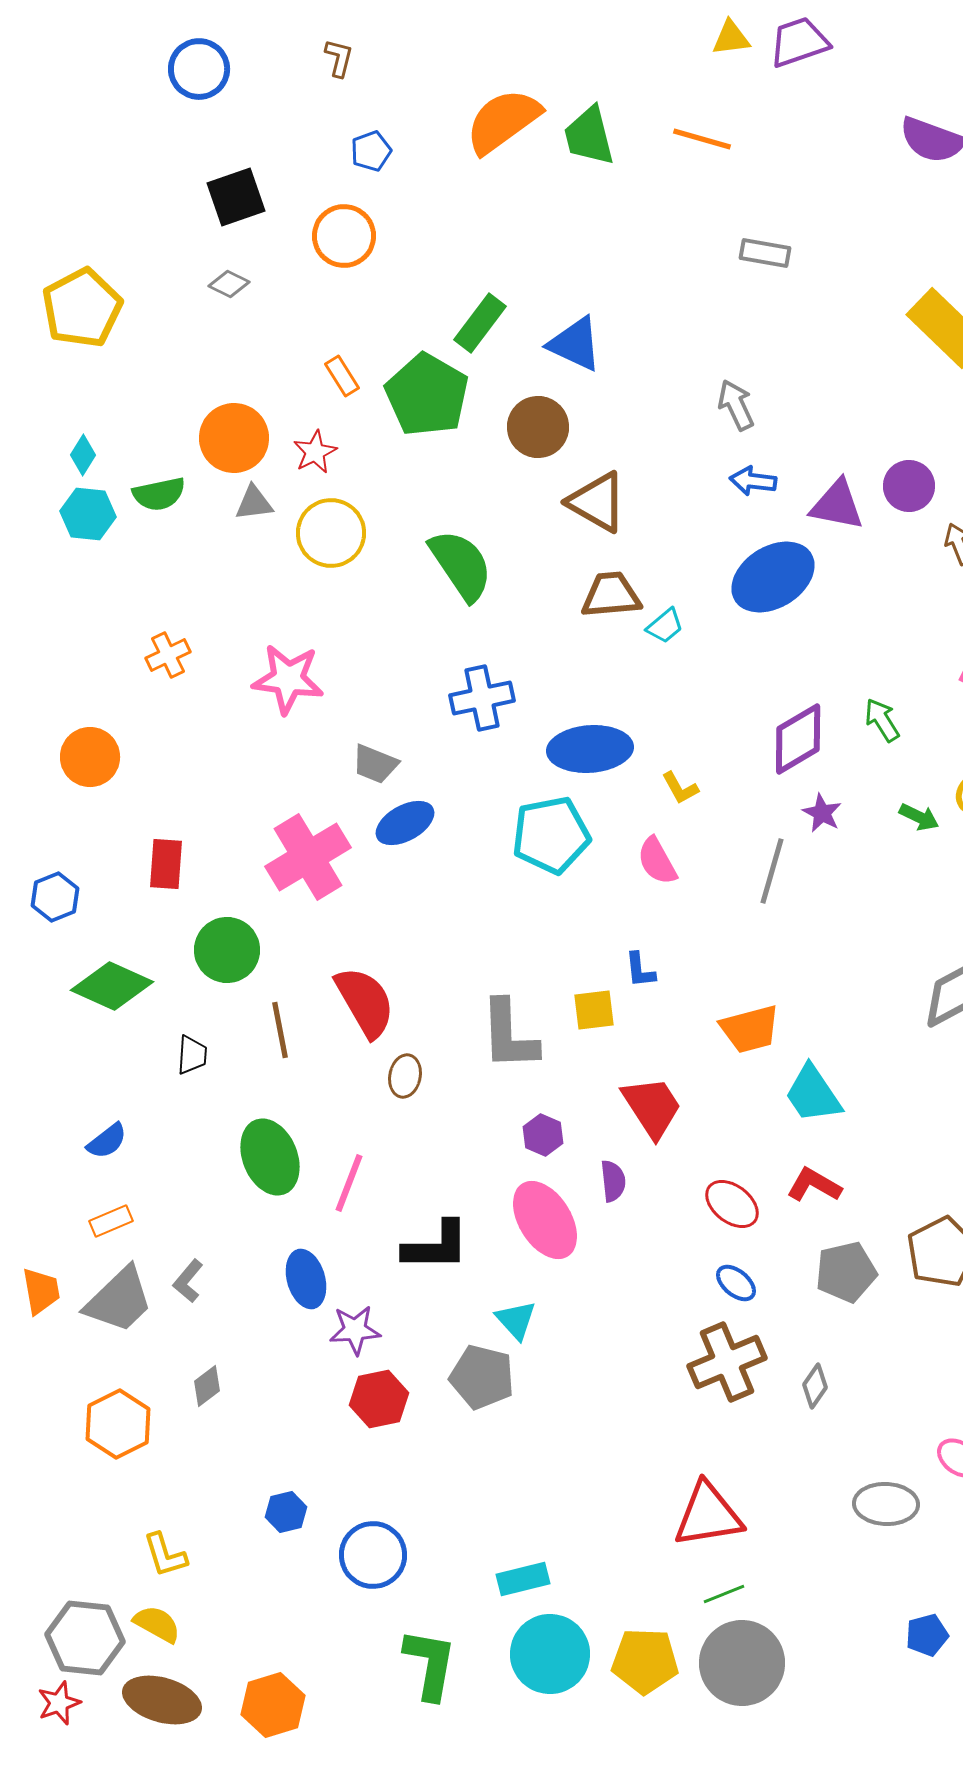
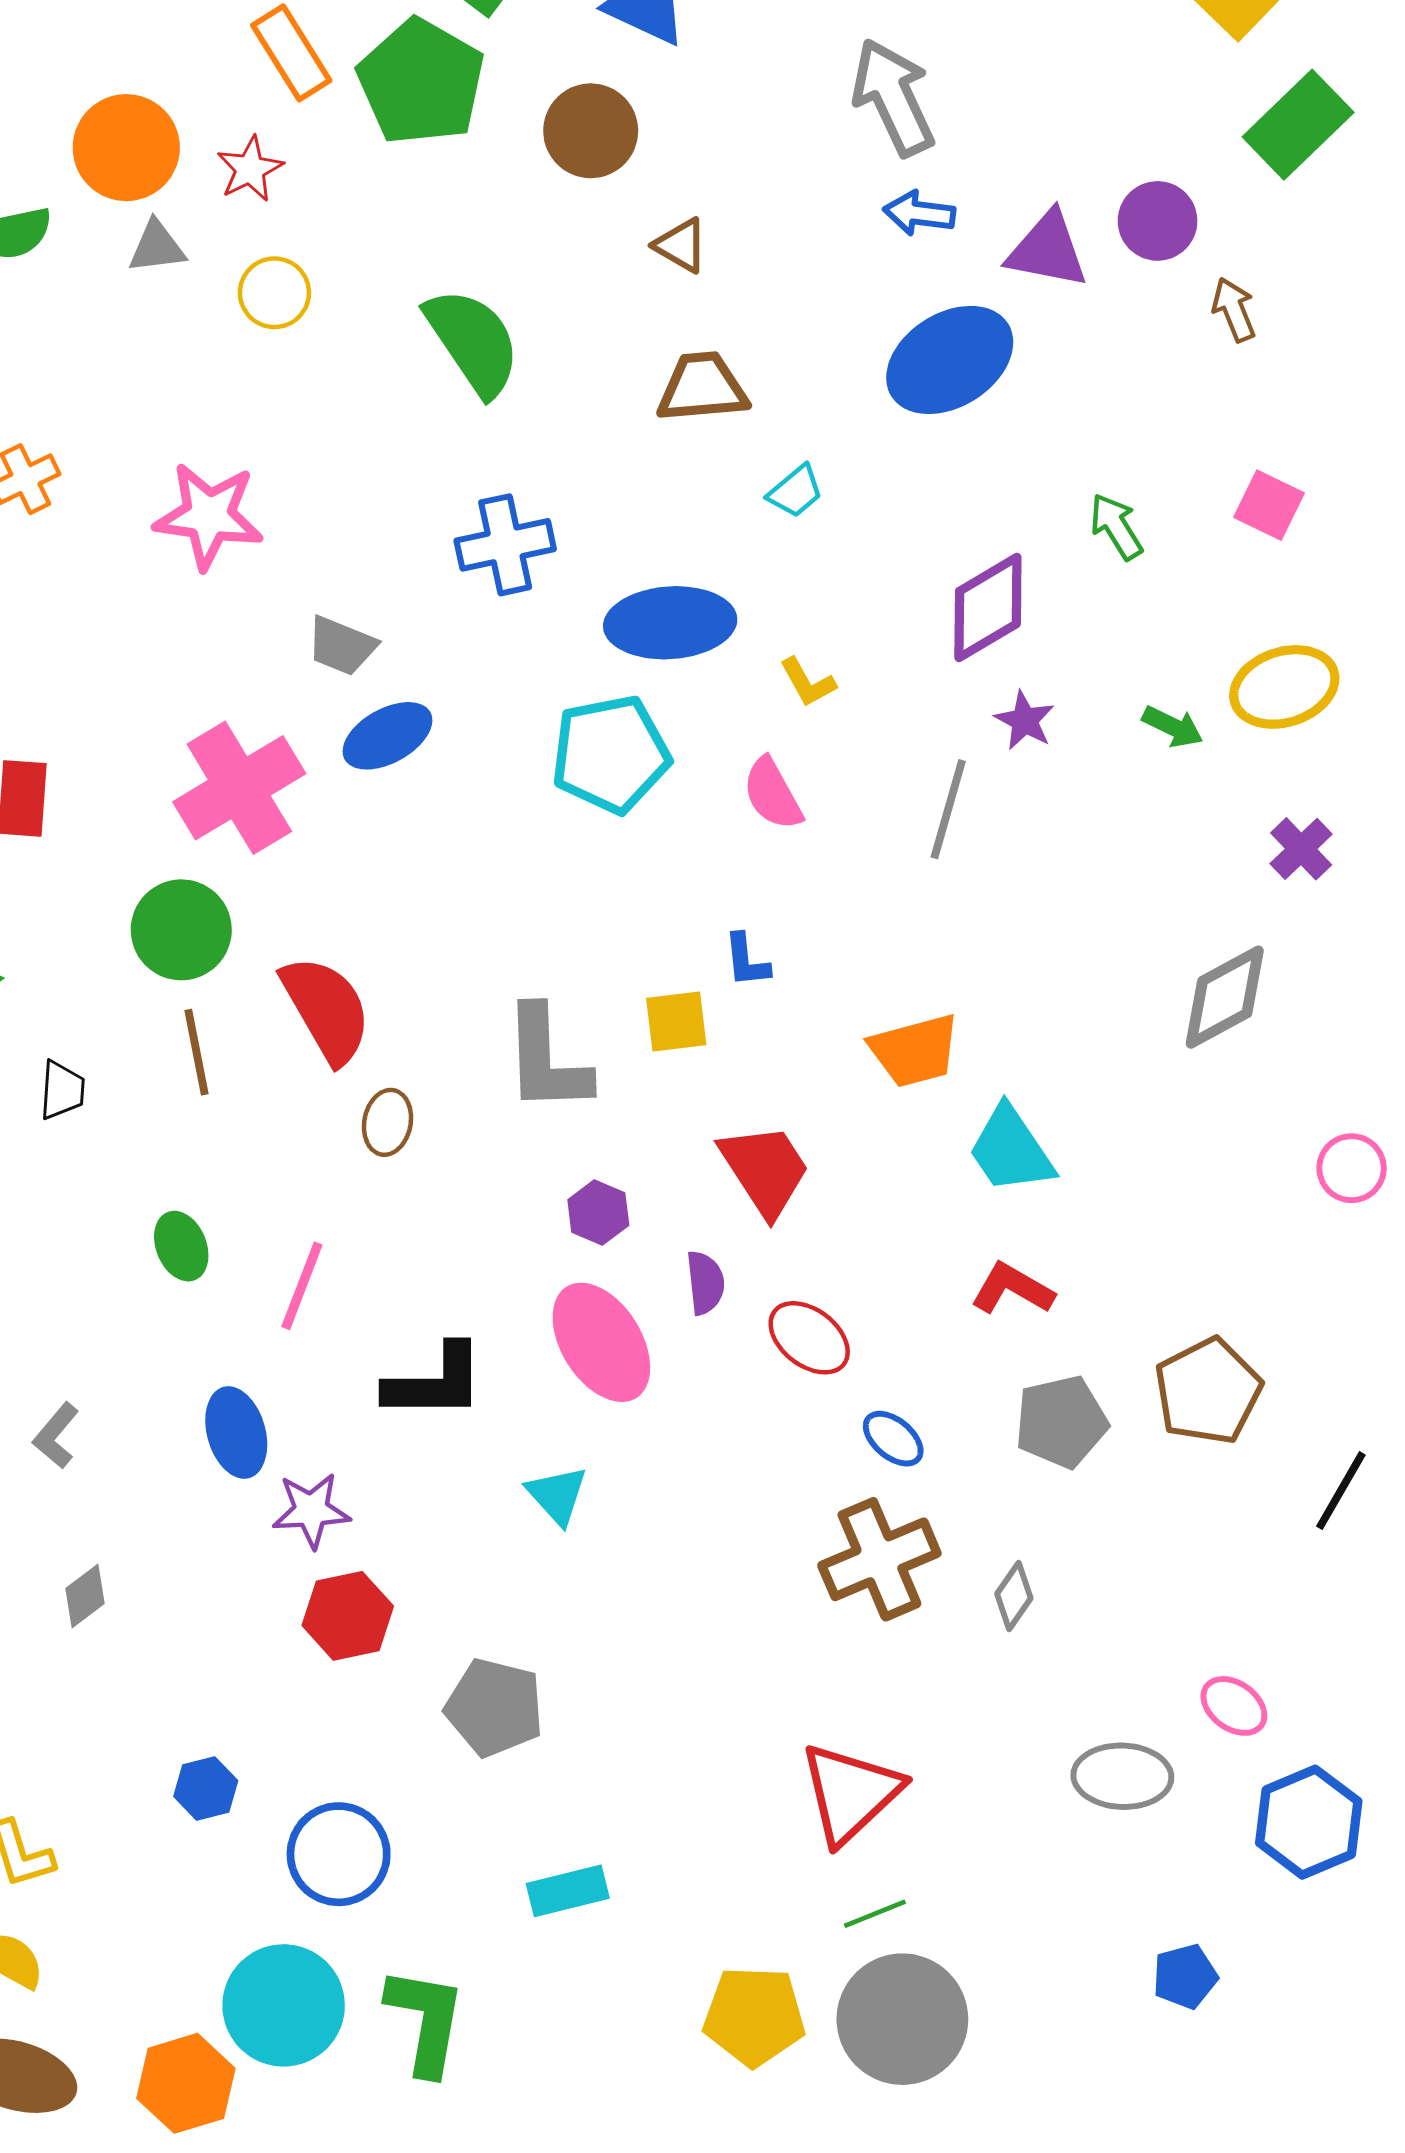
orange rectangle: (342, 376) -> (291, 53), size x1.5
gray arrow: (736, 405) -> (893, 97), size x1.5
brown triangle: (597, 502) -> (681, 245), size x0.6
yellow circle: (331, 533) -> (274, 293), size x0.7
cyan trapezoid: (665, 626) -> (795, 491), moved
green arrow: (882, 720) -> (1116, 527), moved
green circle: (227, 950) -> (181, 930), moved
green ellipse: (270, 1157) -> (181, 1246), size x0.6
red ellipse: (732, 1204) -> (809, 1338), moved
gray pentagon: (482, 1377) -> (494, 1707), moved
red triangle: (708, 1515) -> (850, 1793), turned -34
cyan circle: (550, 1654) -> (284, 2005), moved

